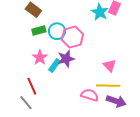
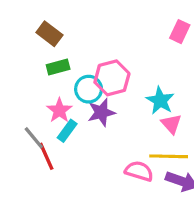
cyan star: (100, 12) -> (160, 100), moved
cyan circle: (57, 31) -> (89, 89), moved
cyan rectangle: (54, 65) -> (67, 131), moved
gray line: (26, 103) -> (34, 138), moved

